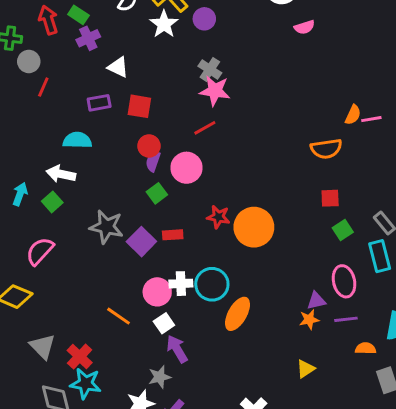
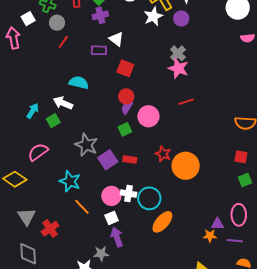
purple rectangle: (99, 103) -> (99, 50), moved
red line: (205, 128) -> (186, 102), moved
cyan star: (86, 383) -> (70, 181), moved

